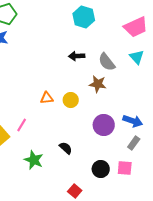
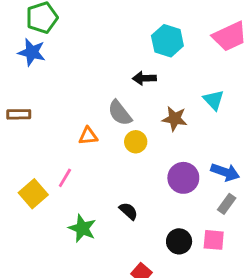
cyan hexagon: (84, 17) -> (167, 41), moved
cyan triangle: (137, 57) -> (214, 100), moved
gray semicircle: (107, 62) -> (120, 113), moved
orange triangle: (47, 98) -> (88, 136), moved

